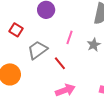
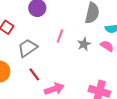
red line: (60, 63) -> (34, 74), moved

